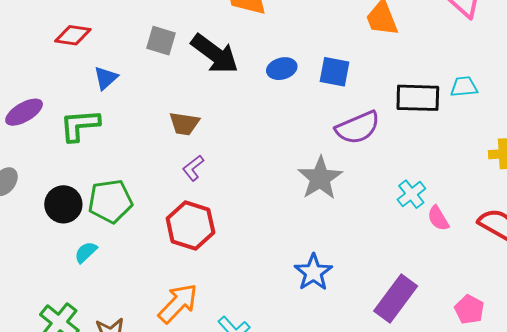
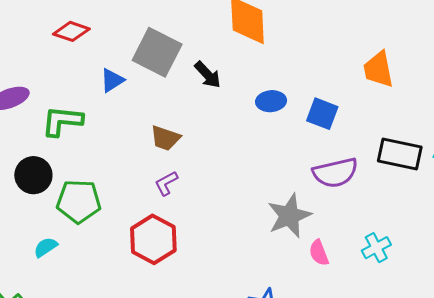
gray square: (161, 41) -> (157, 52), size x1.6
black arrow: (215, 54) -> (208, 75), size x0.6
blue triangle: (106, 78) -> (112, 80), moved
black circle: (63, 204) -> (33, 175), moved
pink semicircle: (438, 218) -> (319, 253), moved

